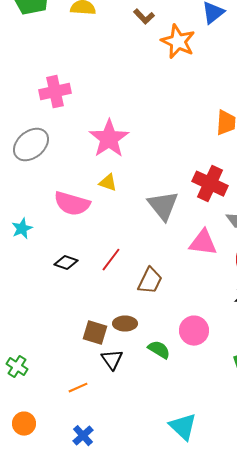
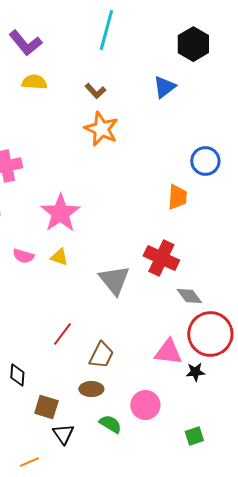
orange star: (178, 42) -> (101, 129), moved
pink semicircle: (72, 204) -> (23, 256), moved, size x0.6
pink triangle: (203, 243) -> (168, 352), moved
black diamond: (66, 263) -> (17, 375), moved, turned 75
brown ellipse: (125, 324) -> (91, 389), moved

